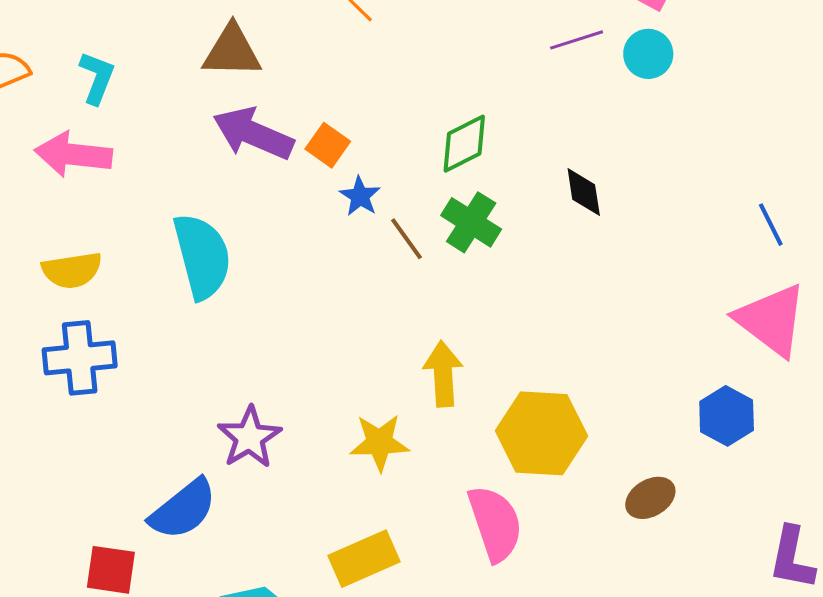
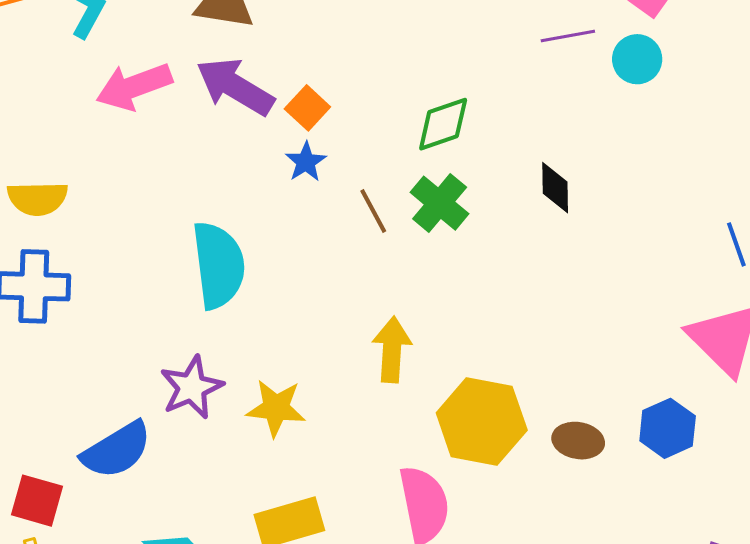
pink arrow: (73, 154) -> (134, 86), moved, turned -34
blue star: (360, 196) -> (306, 162), moved
cyan semicircle: (202, 256) -> (218, 265), moved
yellow star: (380, 442) -> (276, 408), moved
brown ellipse: (650, 498) -> (578, 441), moved, turned 33

